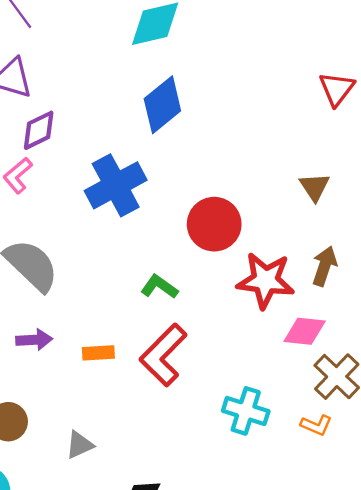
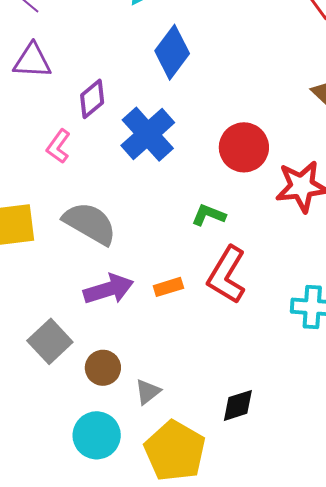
purple diamond: (39, 130) -> (92, 99), moved
purple arrow: (34, 340) -> (108, 289), size x1.5
gray triangle: (79, 445) -> (148, 392), moved

